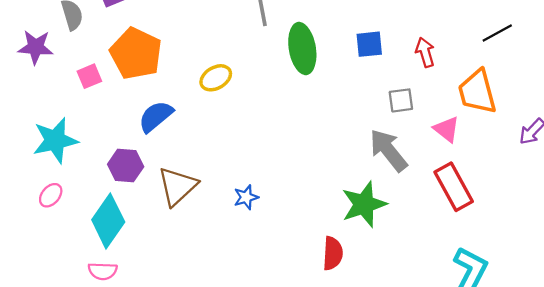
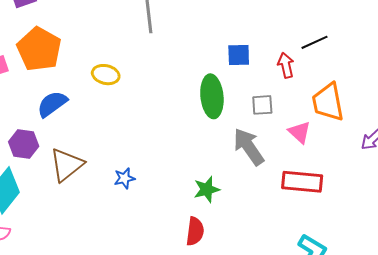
black line: (497, 33) -> (315, 42), moved
green ellipse: (302, 49) -> (212, 96), moved
yellow ellipse: (216, 78) -> (106, 75), turned 40
red rectangle: (454, 187) -> (302, 182), turned -60
green star: (364, 204) -> (207, 189), moved, size x0.7

